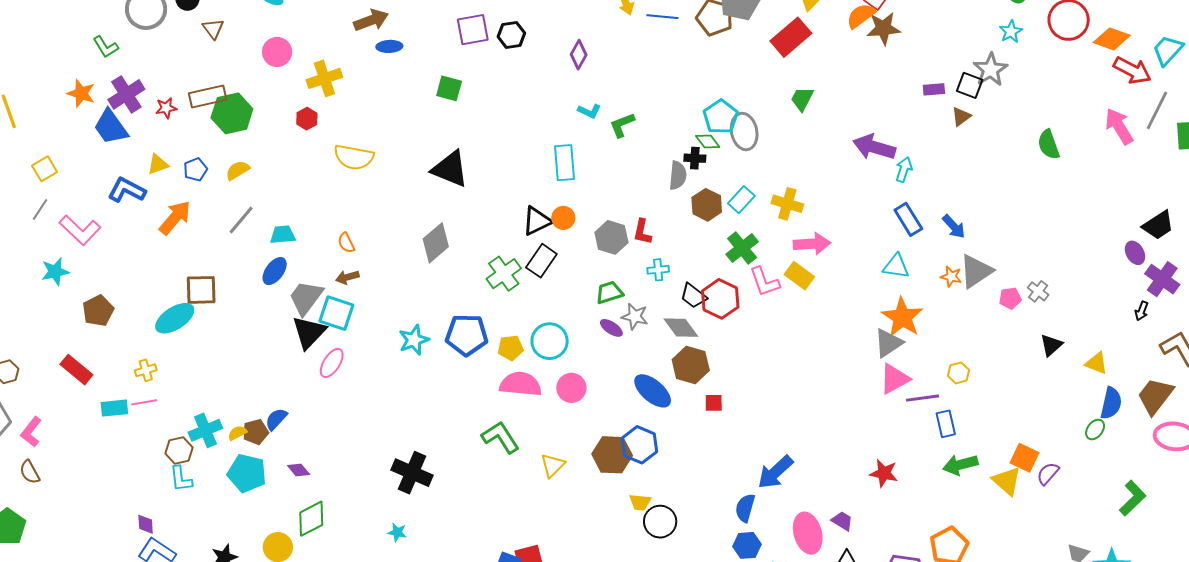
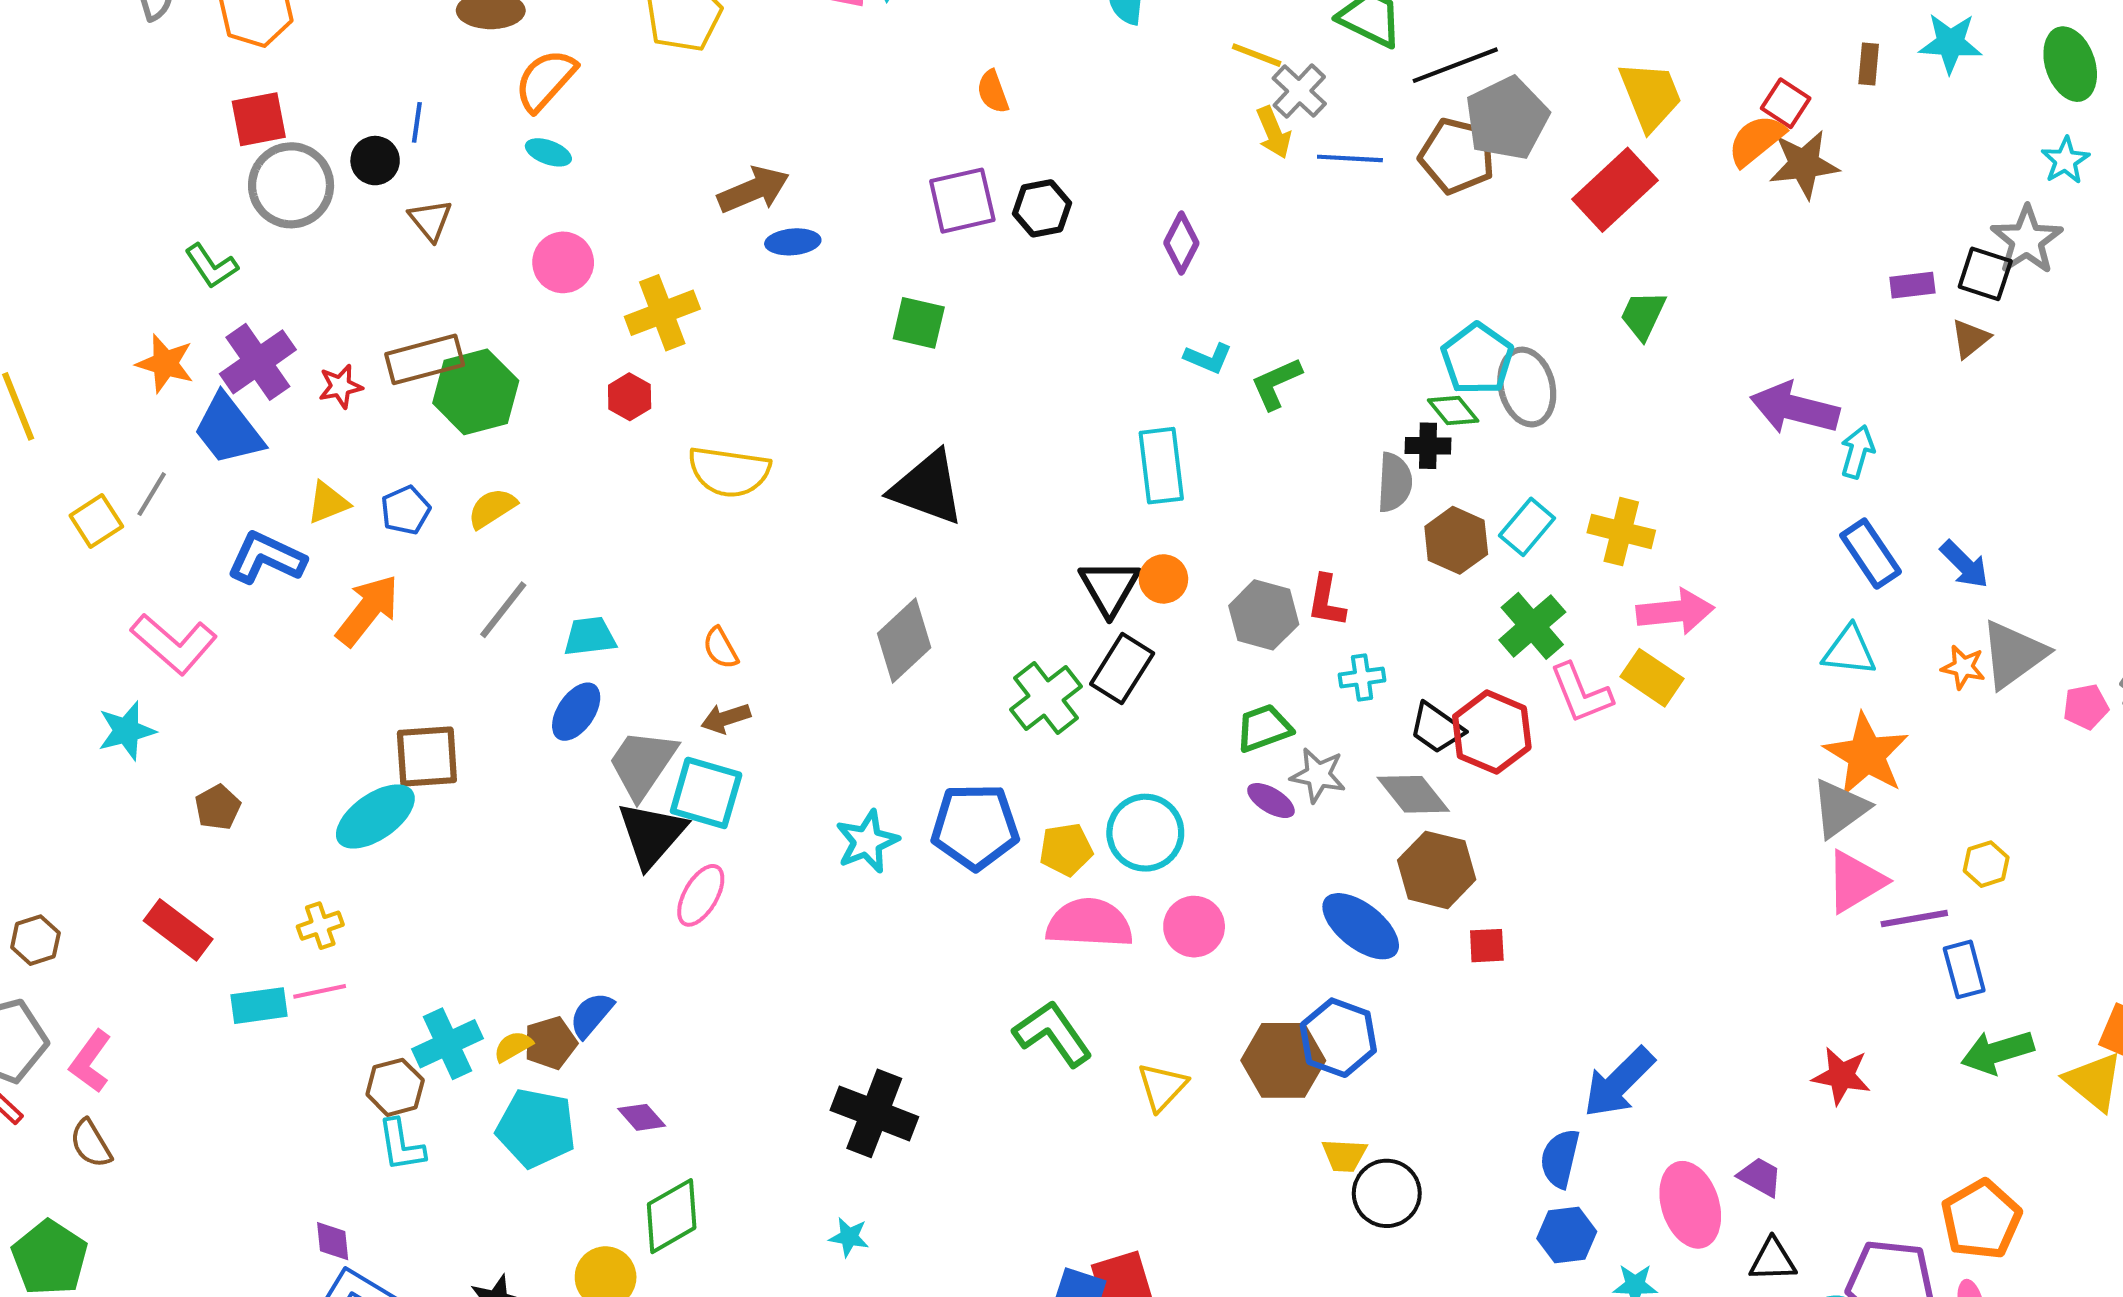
gray line: (40, 210) -> (152, 494), moved
black triangle: (537, 221) -> (1109, 587), turned -32
brown pentagon: (98, 311) -> (218, 807), size x0.7

